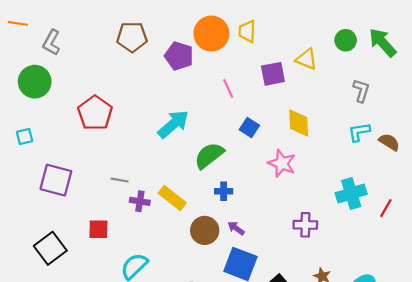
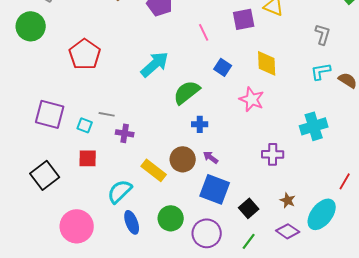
cyan square: (25, 136) -> (85, 125), moved, turned 35
yellow rectangle: (172, 198) -> (154, 170), moved
red line: (386, 208) -> (345, 181), moved

